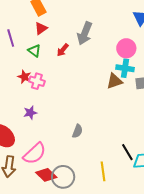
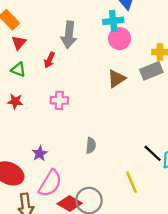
cyan cross: (125, 68) -> (113, 21), moved
pink cross: (37, 81) -> (59, 100), moved
purple star: (30, 113) -> (40, 153), moved

